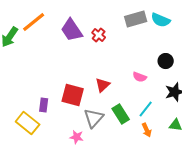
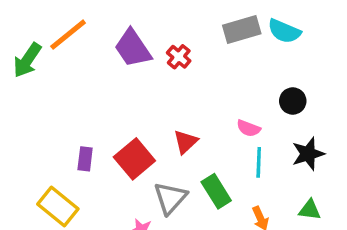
red square: (73, 95) -> (134, 159), turned 35
purple rectangle: (44, 105) -> (85, 159), moved
cyan line: (146, 109) -> (259, 162), moved, turned -36

